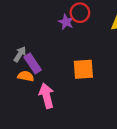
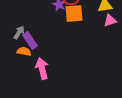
orange square: (83, 69) -> (74, 13), moved

